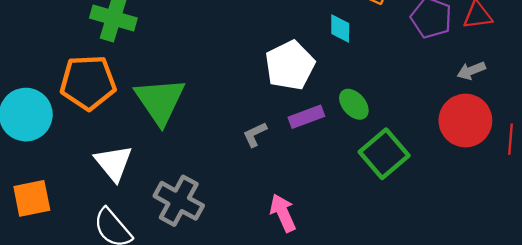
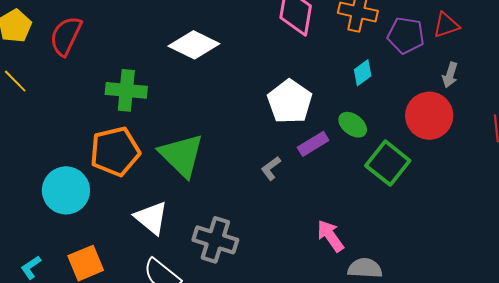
cyan diamond: (340, 29) -> (363, 73), moved, turned 64
gray arrow: (471, 71) -> (450, 75), turned -40
red circle: (465, 121) -> (429, 116), moved
pink arrow: (283, 213) -> (330, 236), moved

